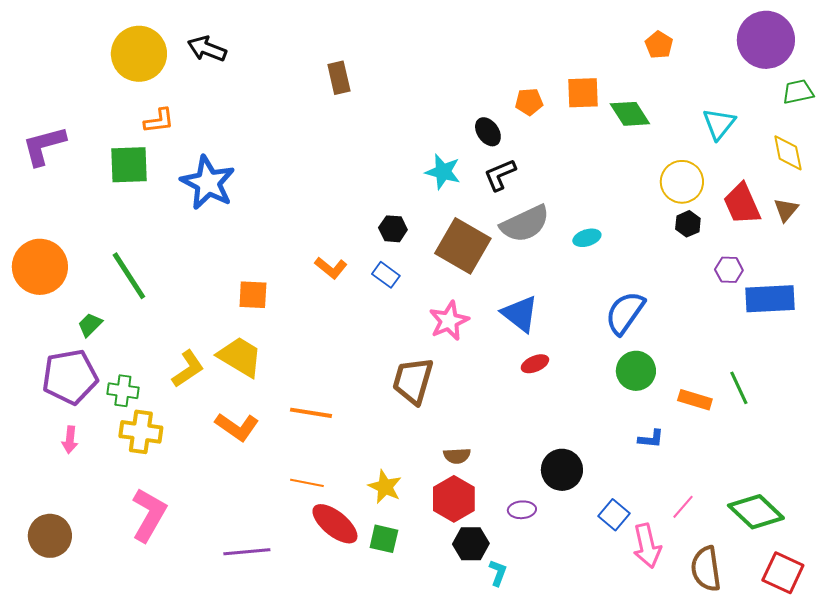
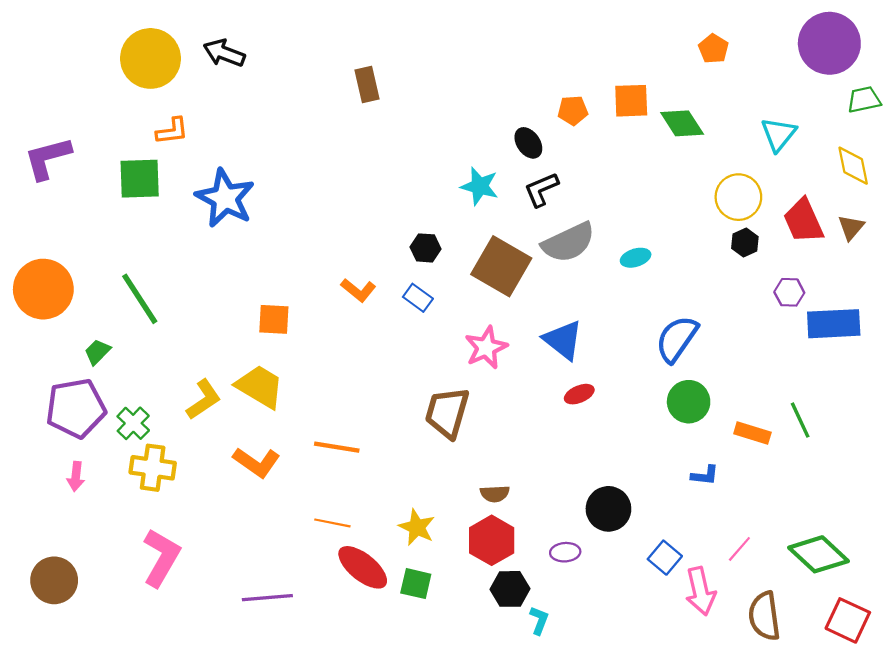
green cross: (123, 391) -> (133, 423), turned 36

